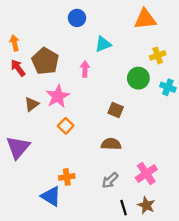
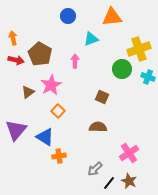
orange triangle: (145, 19) -> (112, 17), moved
yellow cross: (158, 55) -> (139, 49), size x1.6
red arrow: (18, 68) -> (16, 60), turned 140
gray arrow: (110, 180) -> (95, 169), moved
blue triangle: (51, 196) -> (45, 137), moved
black line: (124, 208) -> (109, 183), turned 56

